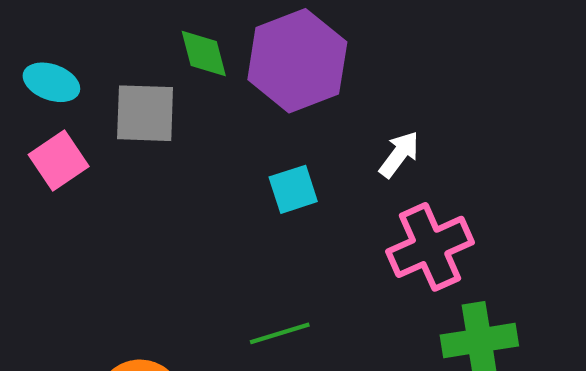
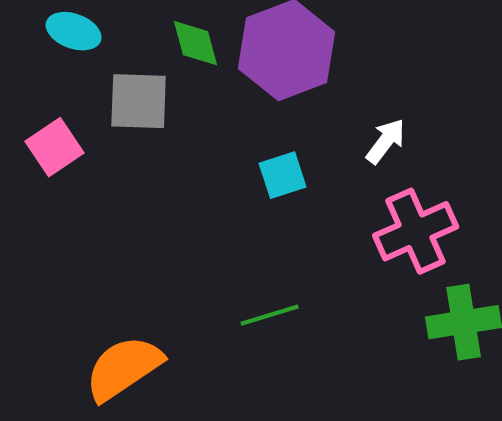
cyan ellipse: (51, 82) -> (74, 31), moved

